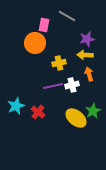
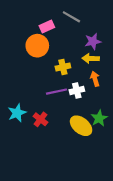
pink rectangle: (44, 25) -> (47, 26), turned 56

